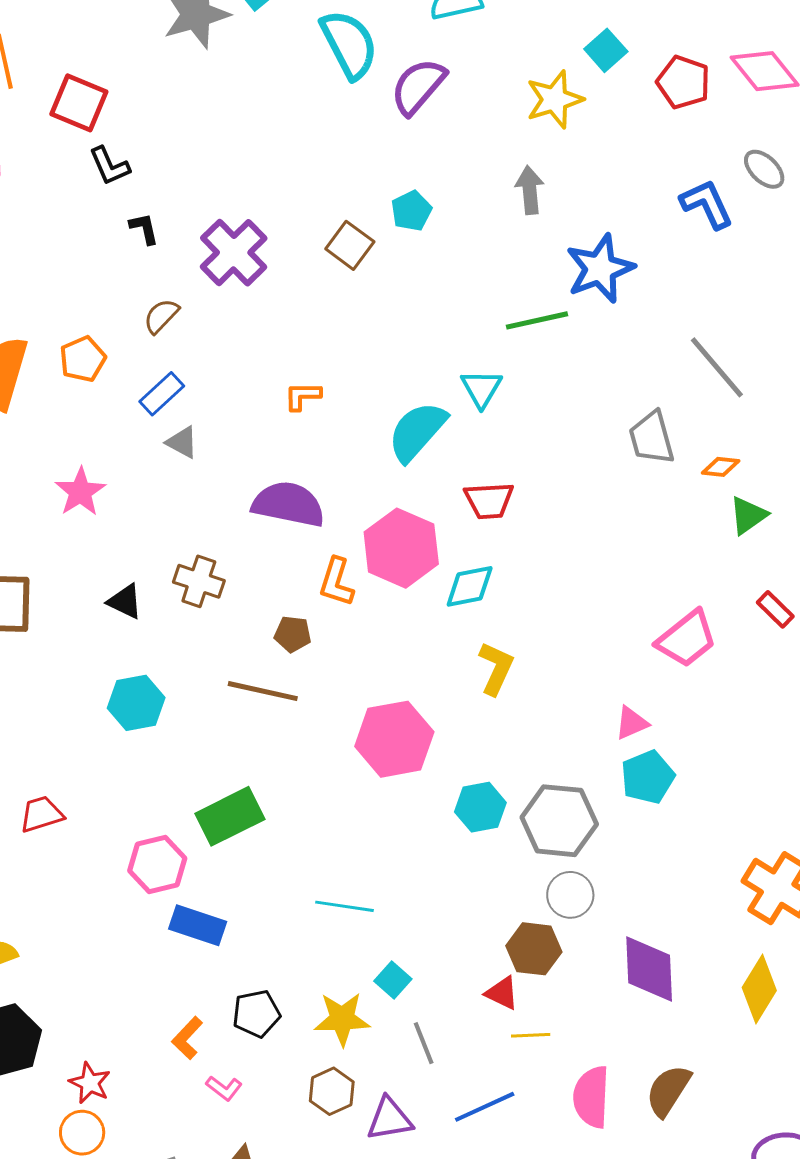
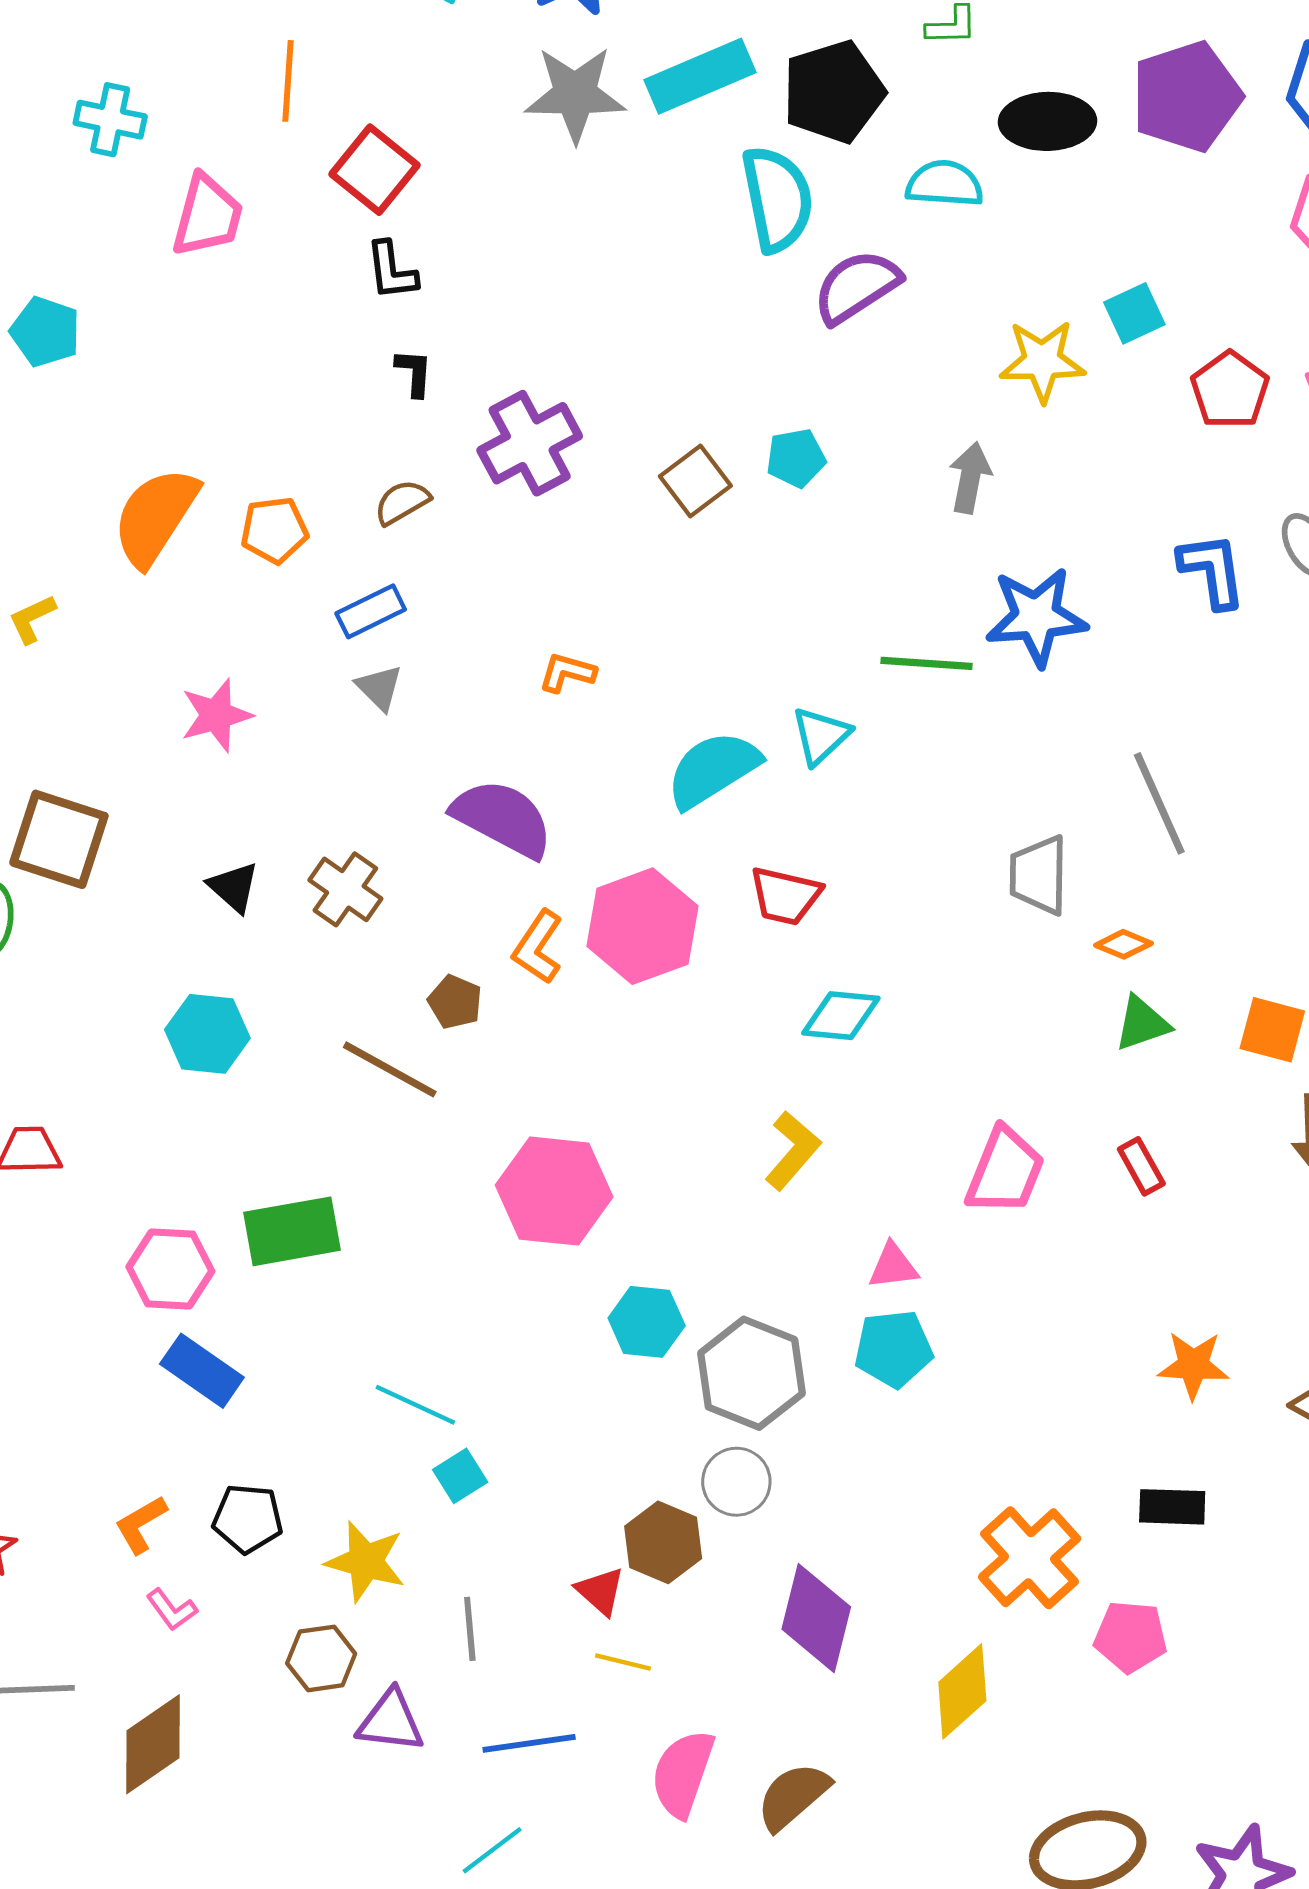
cyan diamond: (470, 586) -> (841, 1016), moved
pink trapezoid: (687, 639) -> (1005, 1171), turned -46
yellow L-shape: (496, 668) -> (793, 1150), moved
cyan square: (393, 980) -> (460, 1476), moved

